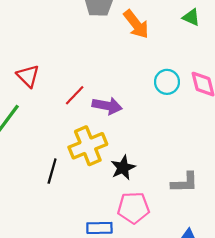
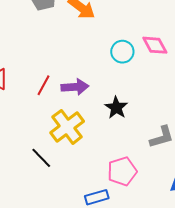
black star: (123, 168) -> (116, 108), moved
black line: (52, 171) -> (41, 158), turned -45

